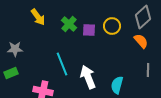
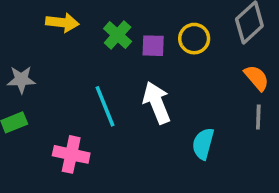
yellow arrow: (38, 17) -> (62, 23), turned -48
orange semicircle: (141, 41) -> (257, 78), moved
white arrow: (88, 77) -> (157, 103), moved

